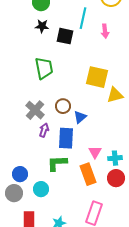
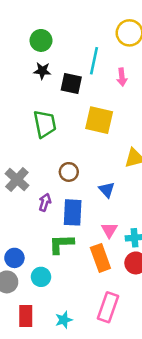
yellow square: (97, 77) -> (99, 120), moved
gray cross: (35, 110) -> (17, 180), moved
blue triangle: (80, 117) -> (107, 190), moved, turned -32

